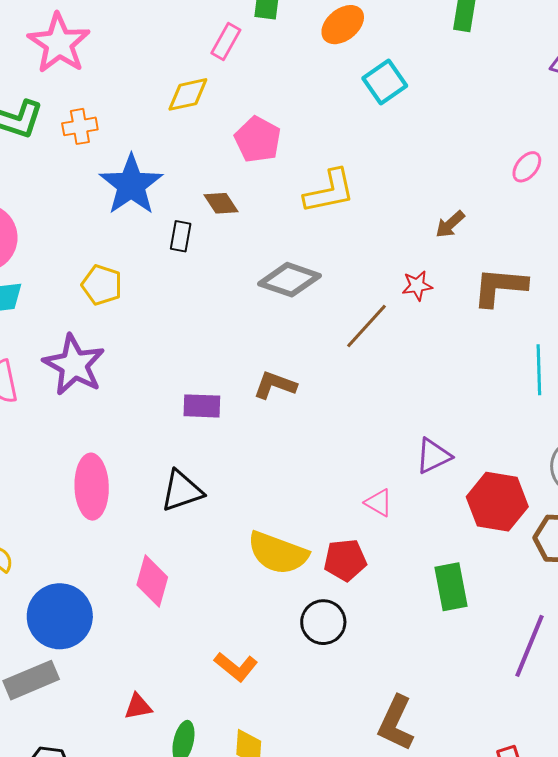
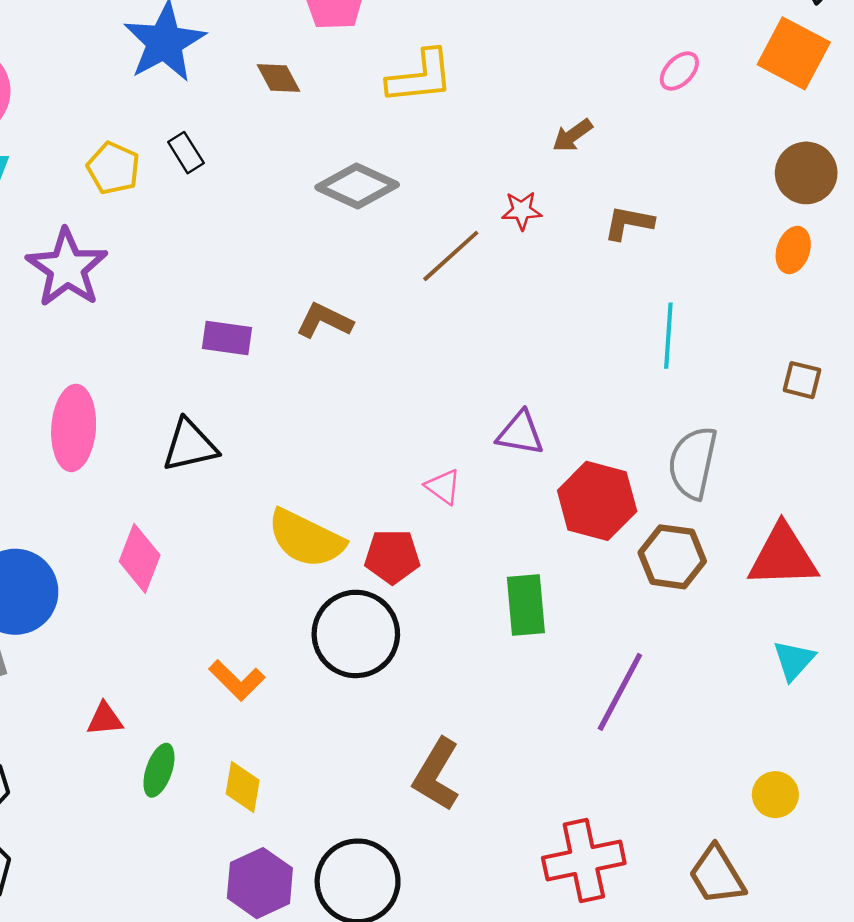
black rectangle: (181, 236) -> (186, 153), moved, turned -48
brown L-shape: (500, 287) -> (629, 223), size x0.7
purple triangle: (433, 456) -> (520, 433), turned 30
black circle: (323, 622) -> (356, 634), size x1.5

